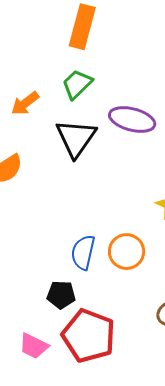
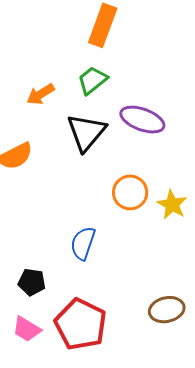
orange circle: (127, 252) -> (130, 192), moved
black pentagon: (61, 295) -> (32, 282), moved

